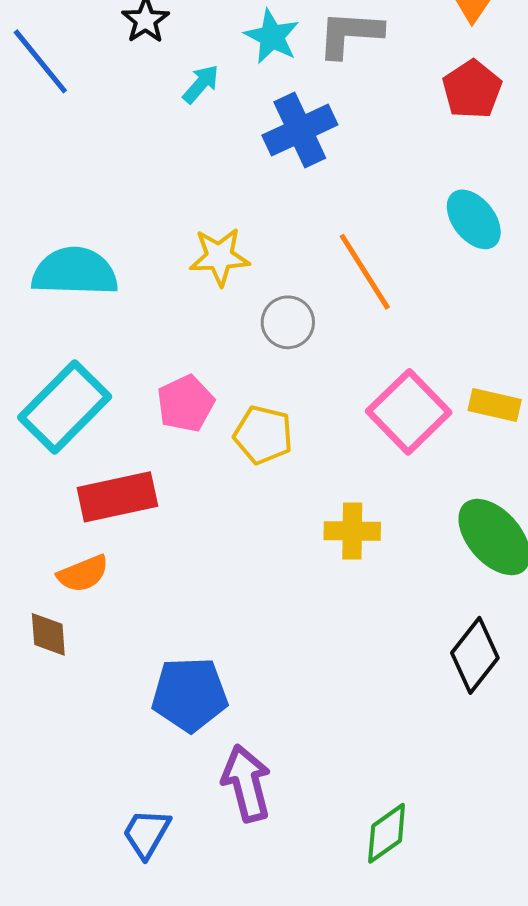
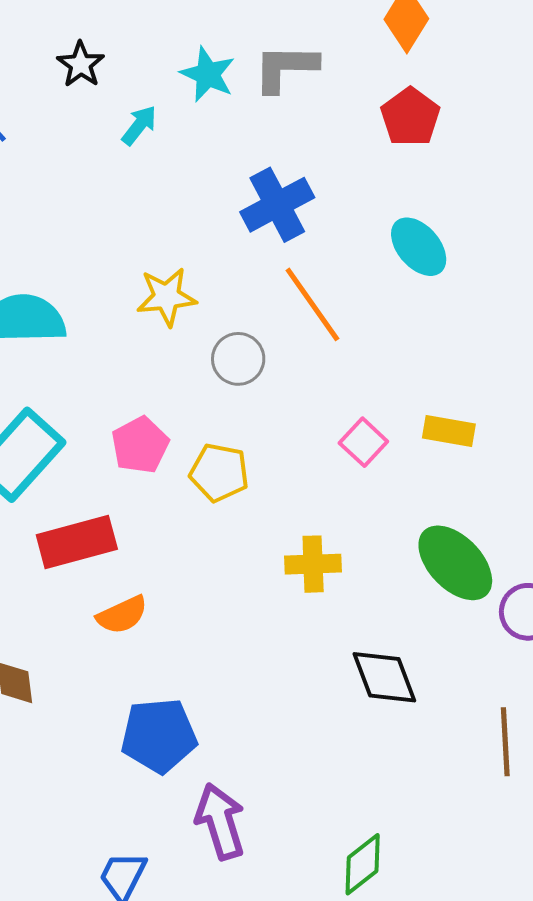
blue cross: (300, 130) -> (277, 205), moved
pink square: (409, 412) -> (363, 442), size x0.6
orange semicircle: (83, 574) -> (122, 615), moved
black diamond: (475, 655) -> (384, 677), moved, turned -56

